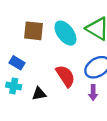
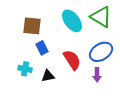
brown square: (33, 31) -> (32, 26), moved
blue rectangle: (17, 63) -> (42, 48), moved, turned 32

